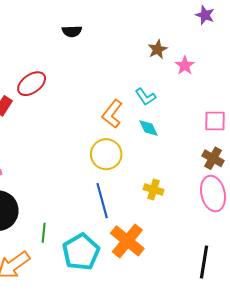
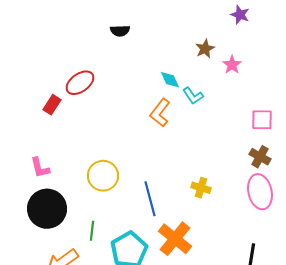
purple star: (205, 15) -> (240, 15), moved
cyan diamond: (148, 128) -> (170, 80), moved
yellow circle: (106, 154) -> (103, 176), moved

